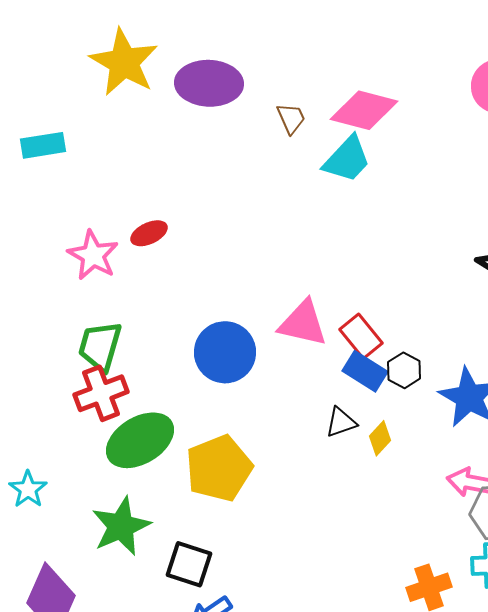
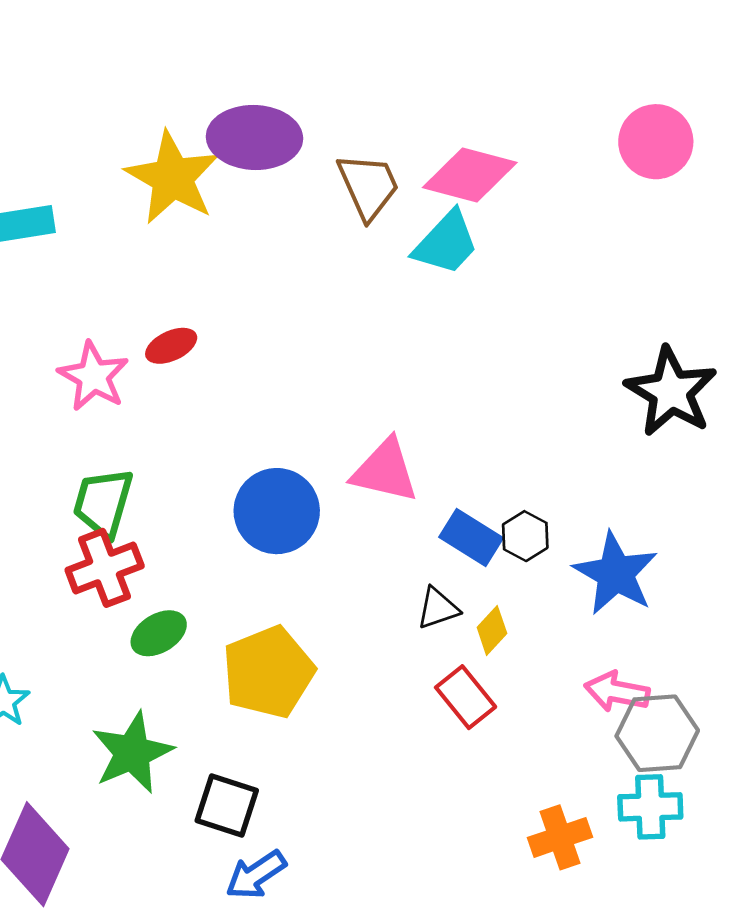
yellow star: (124, 62) -> (173, 178), moved
brown trapezoid: (291, 118) -> (368, 186), size x1.6
red rectangle: (361, 336) -> (466, 697), moved
green ellipse: (140, 440) -> (159, 633), size x0.6

